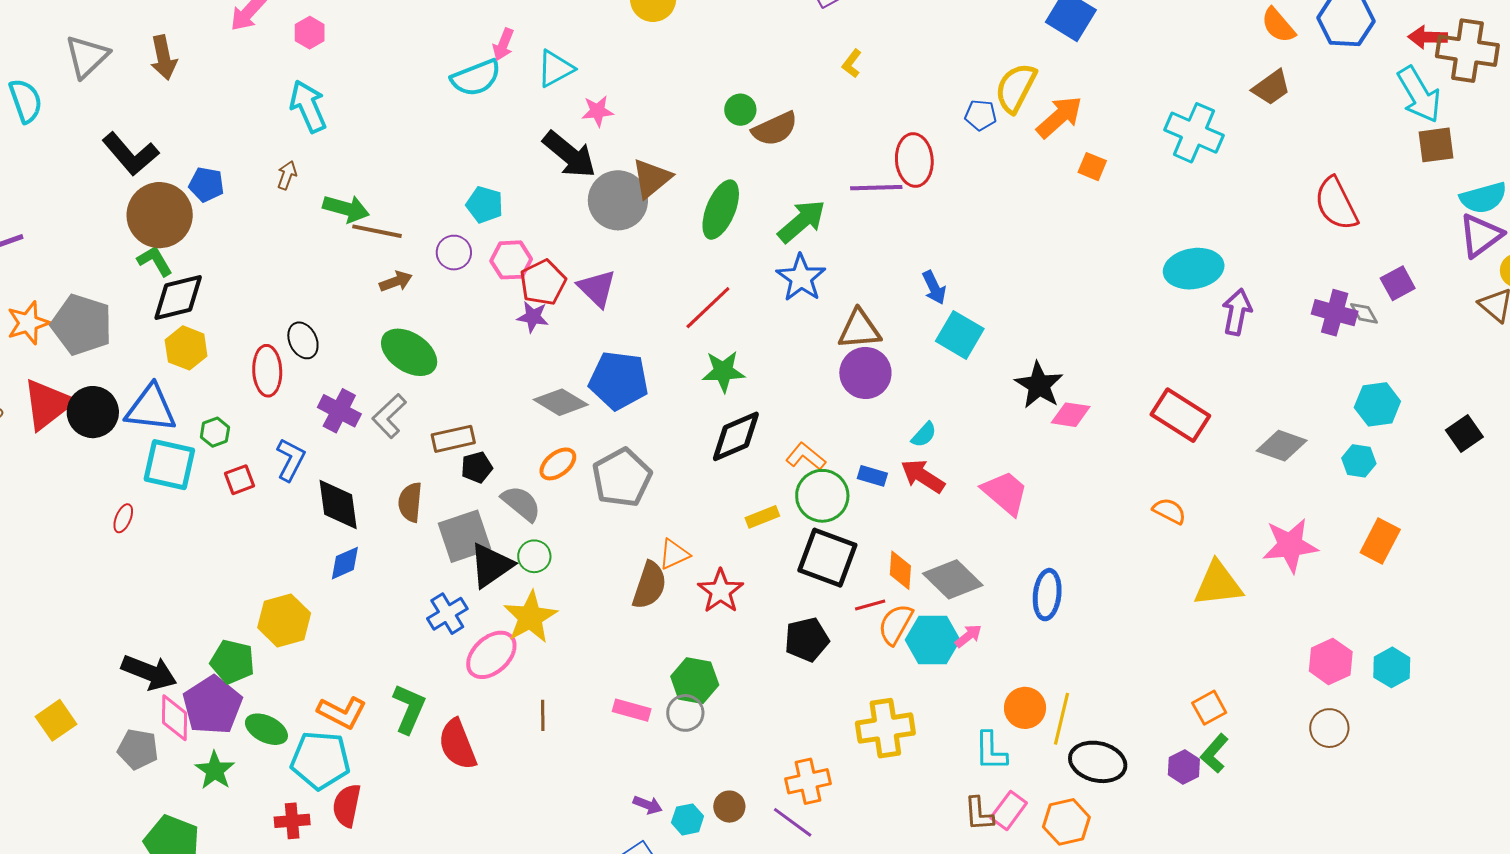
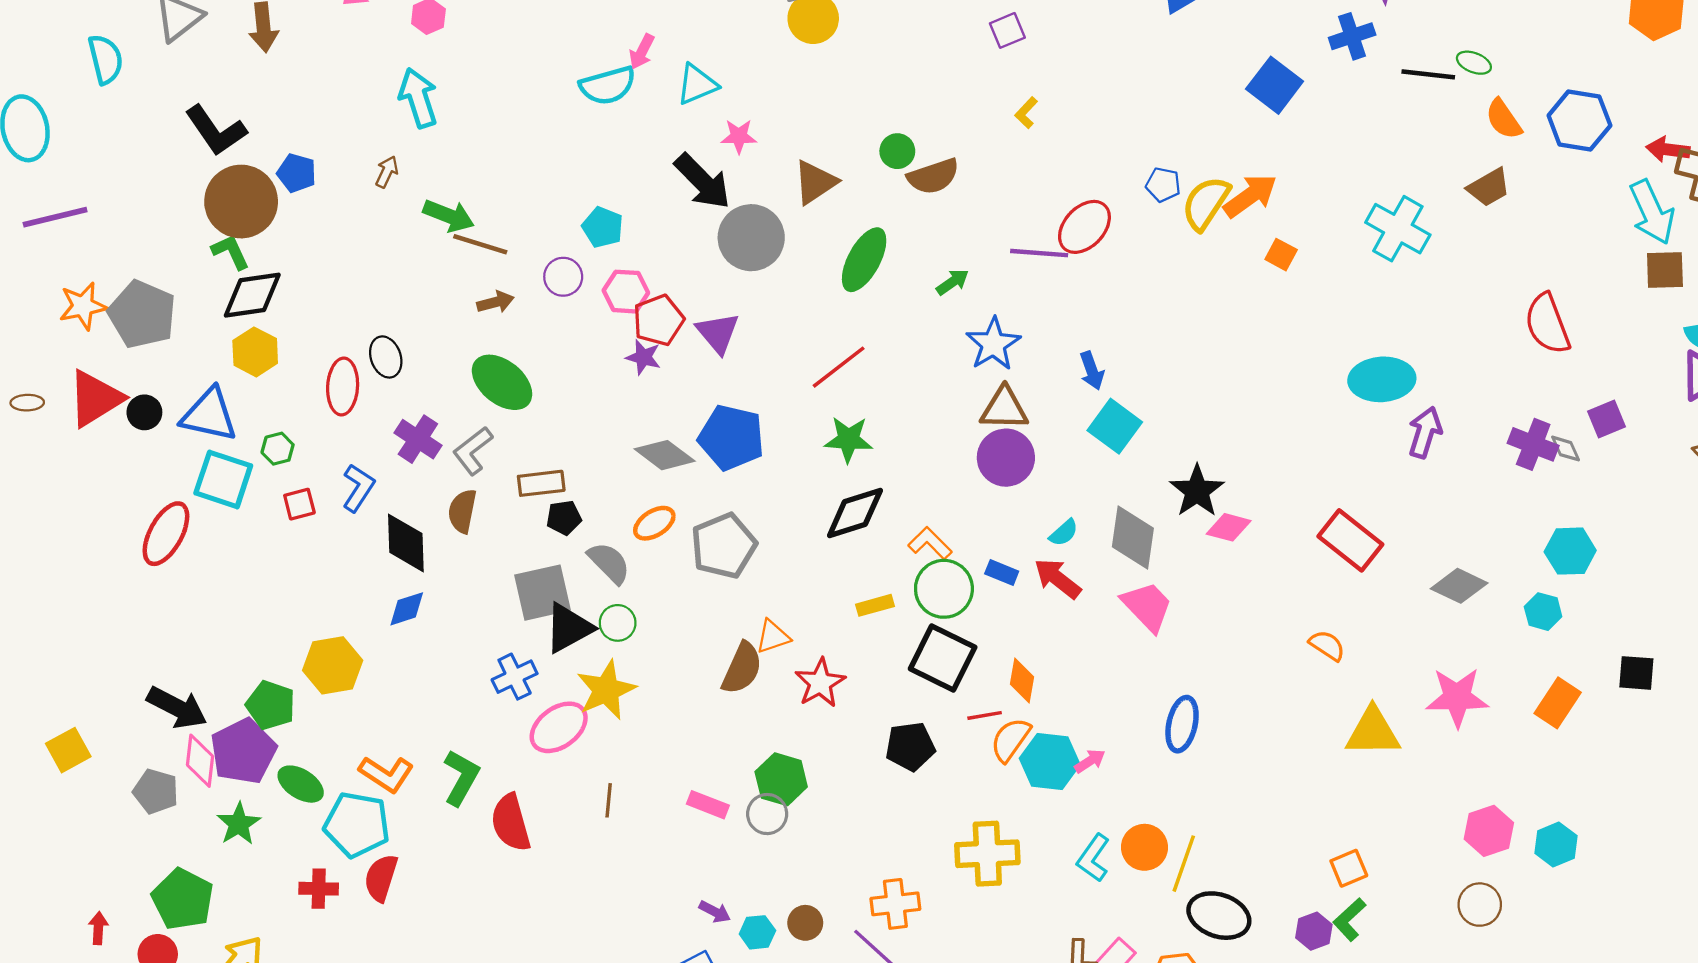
yellow semicircle: (1016, 88) -> (1206, 203), moved
red ellipse: (914, 160) -> (1084, 227), turned 42
brown triangle: (652, 178) -> (815, 182), moved
green arrow: (802, 221) -> (952, 282), size x0.6
blue star: (801, 278) -> (993, 344), moved
black circle: (93, 412) -> (144, 412), size x0.6
black square: (1464, 434) -> (1636, 673), moved, turned 33
brown semicircle: (410, 502) -> (462, 511), moved
red ellipse: (123, 518) -> (166, 534), size x2.0
gray diamond: (953, 579) -> (1133, 537), moved, turned 48
cyan L-shape: (991, 751) -> (1093, 858), moved, turned 30

